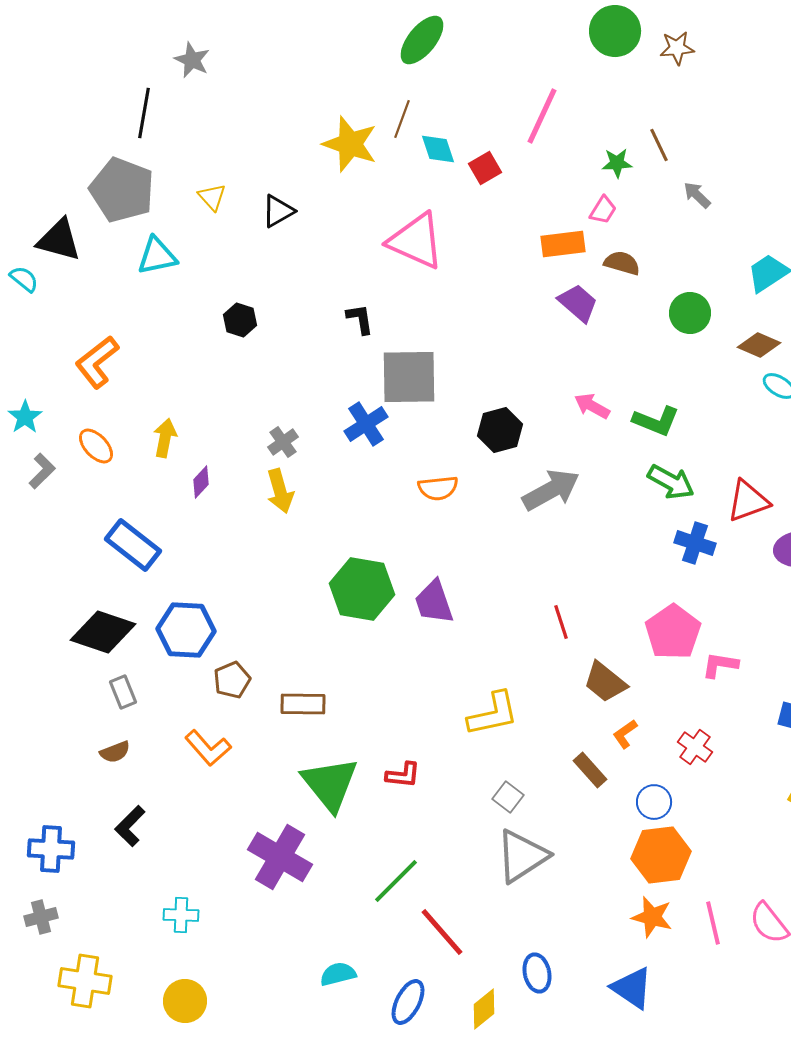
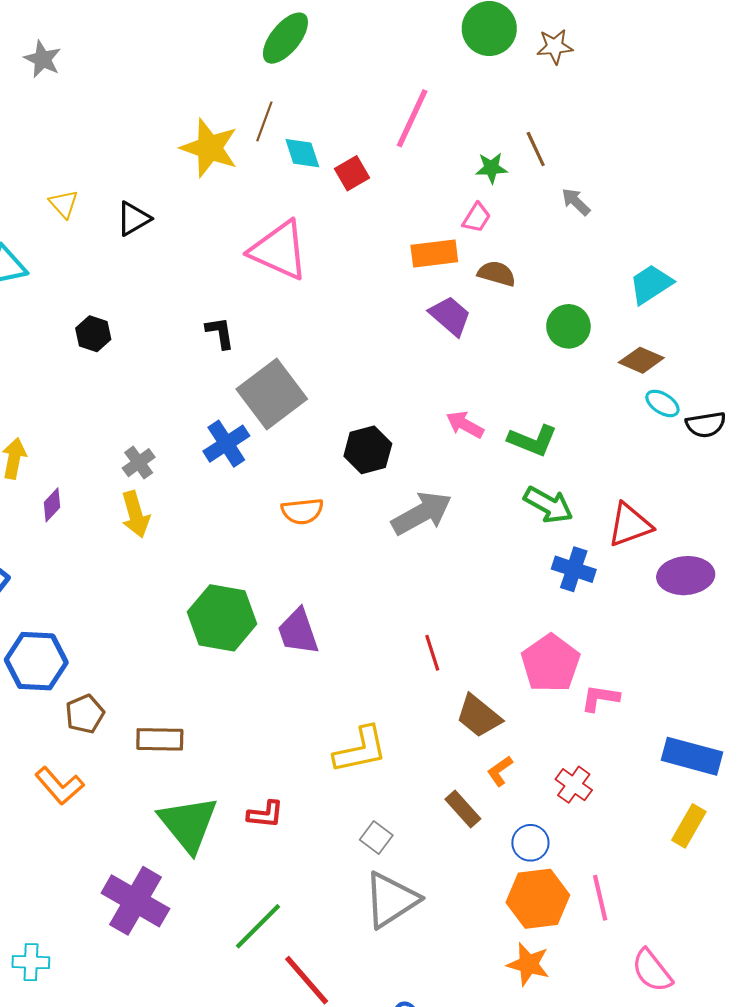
gray square: (409, 377) -> (272, 394), turned -36
pink line: (713, 923) -> (600, 898), moved

